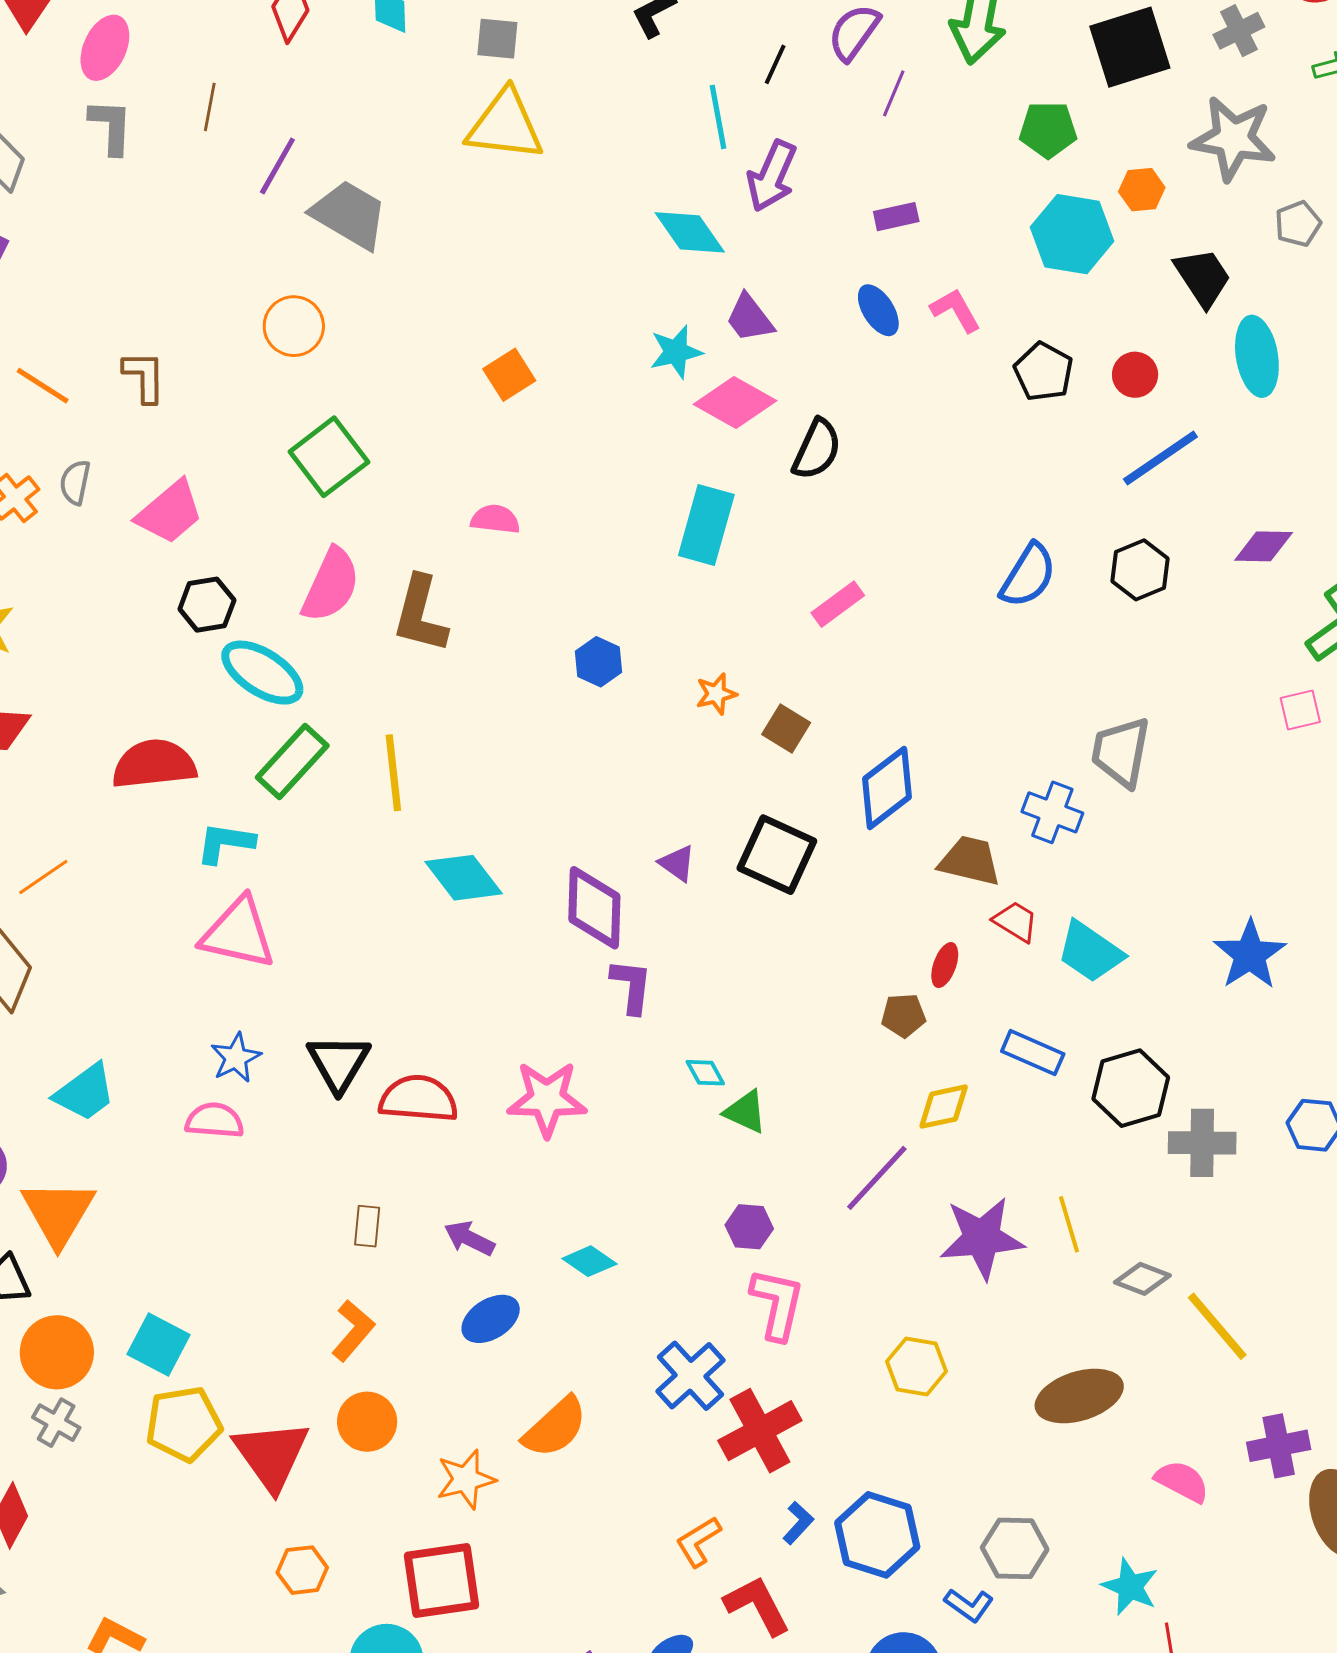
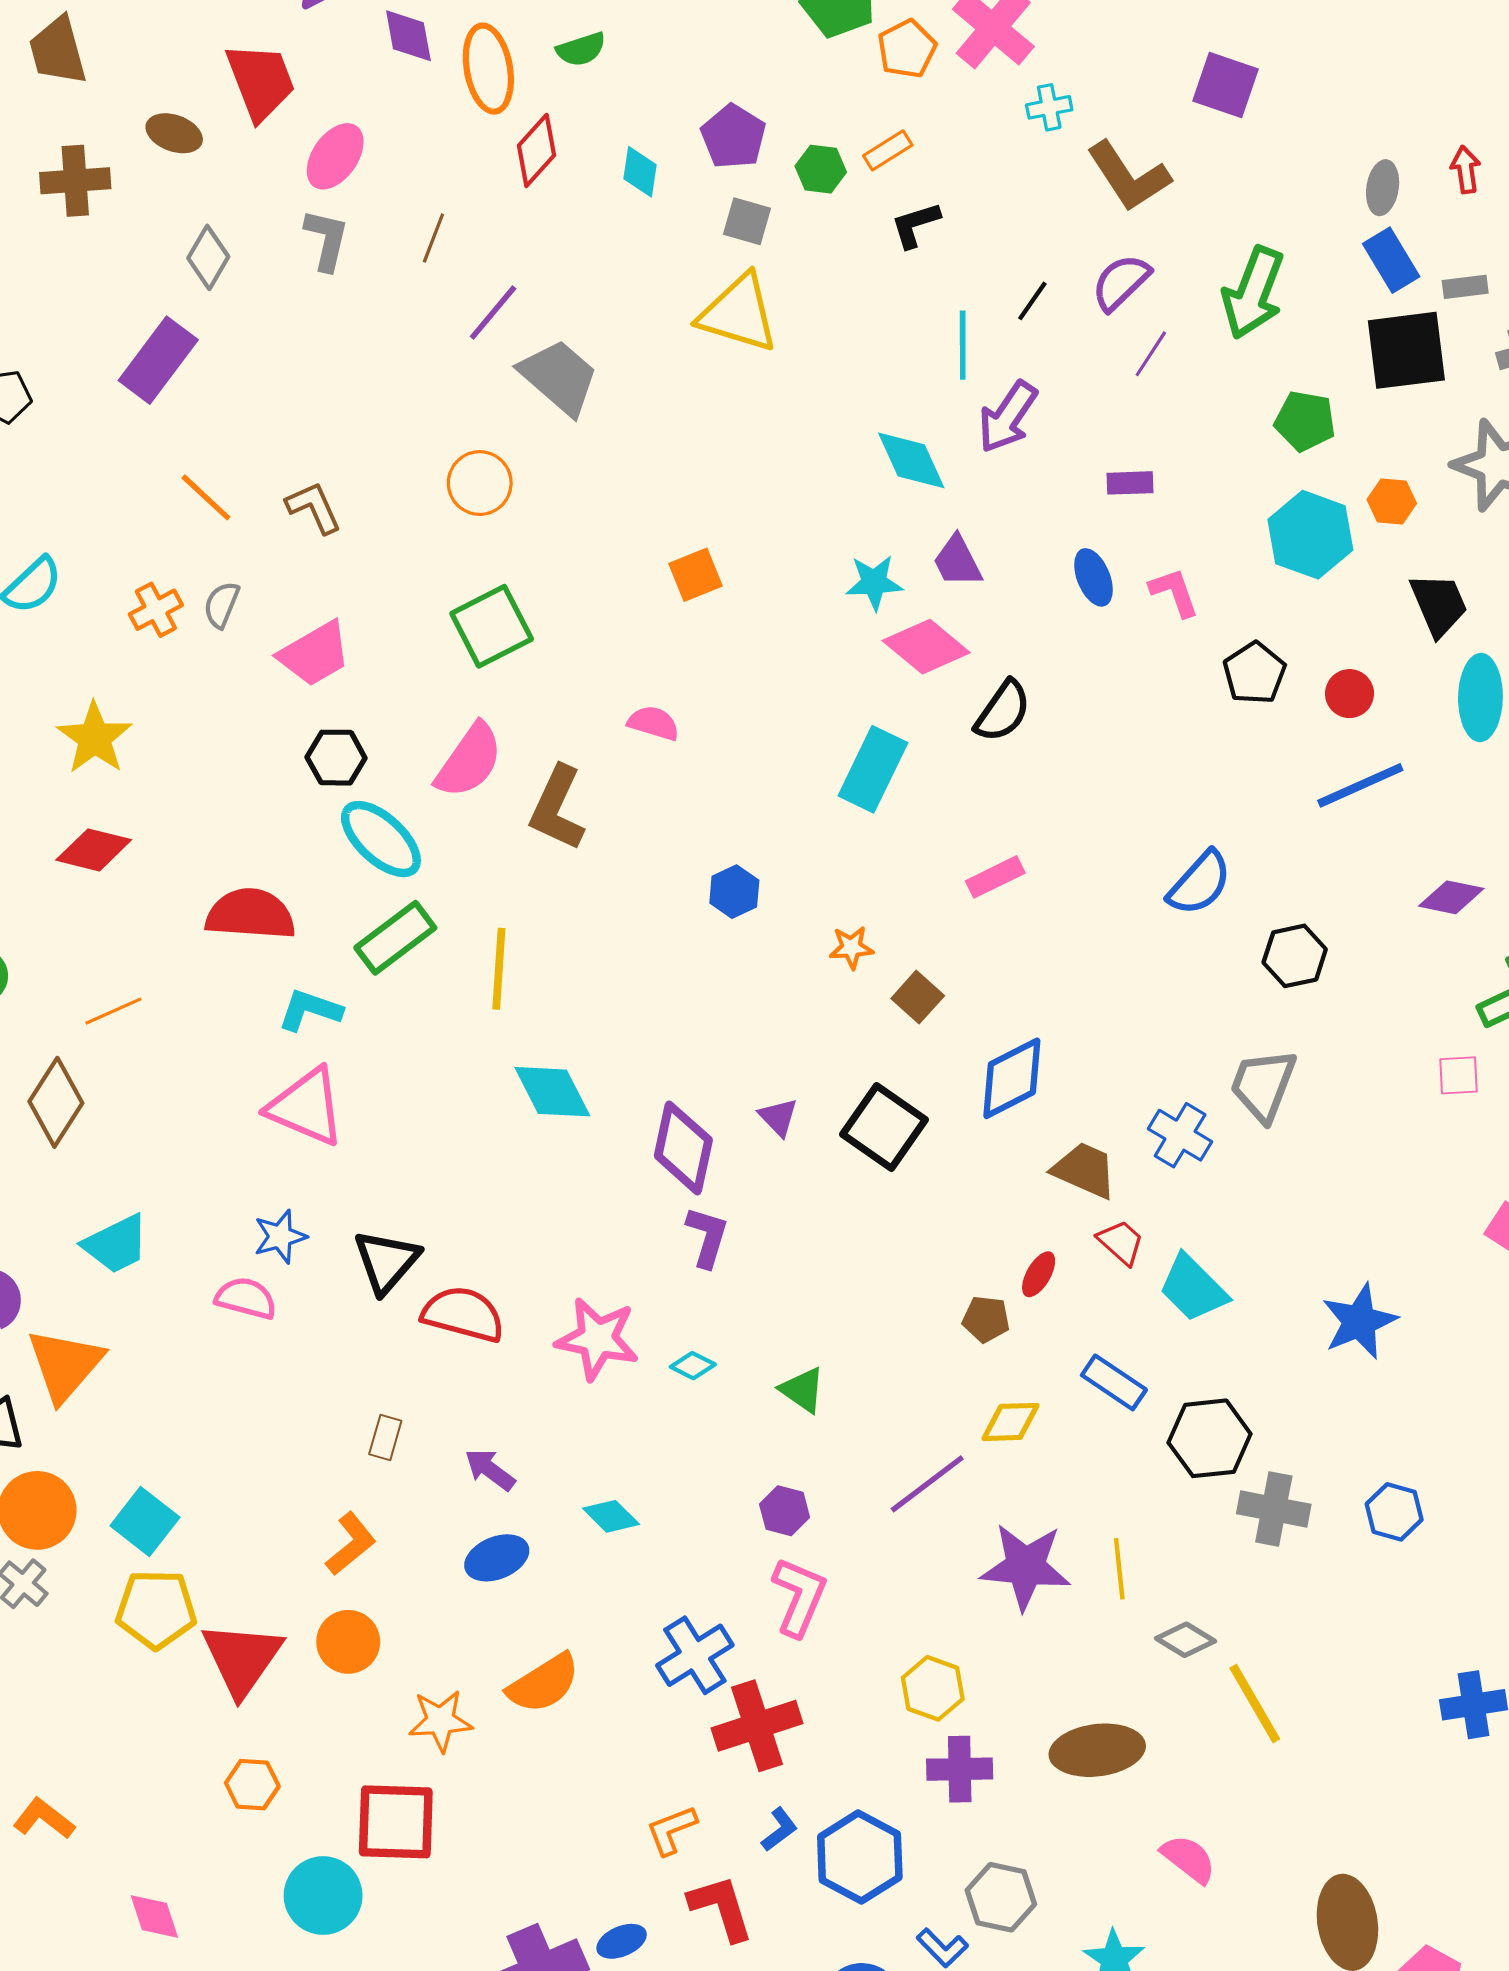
brown L-shape: (144, 377) -> (314, 508), turned -34
black hexagon: (1140, 570) -> (1295, 956), moved
cyan diamond: (705, 1073) -> (693, 1366), moved, turned -45
purple cross: (1279, 1446) -> (960, 1769), moved

